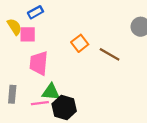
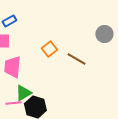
green triangle: (51, 92) -> (23, 93), turned -36

